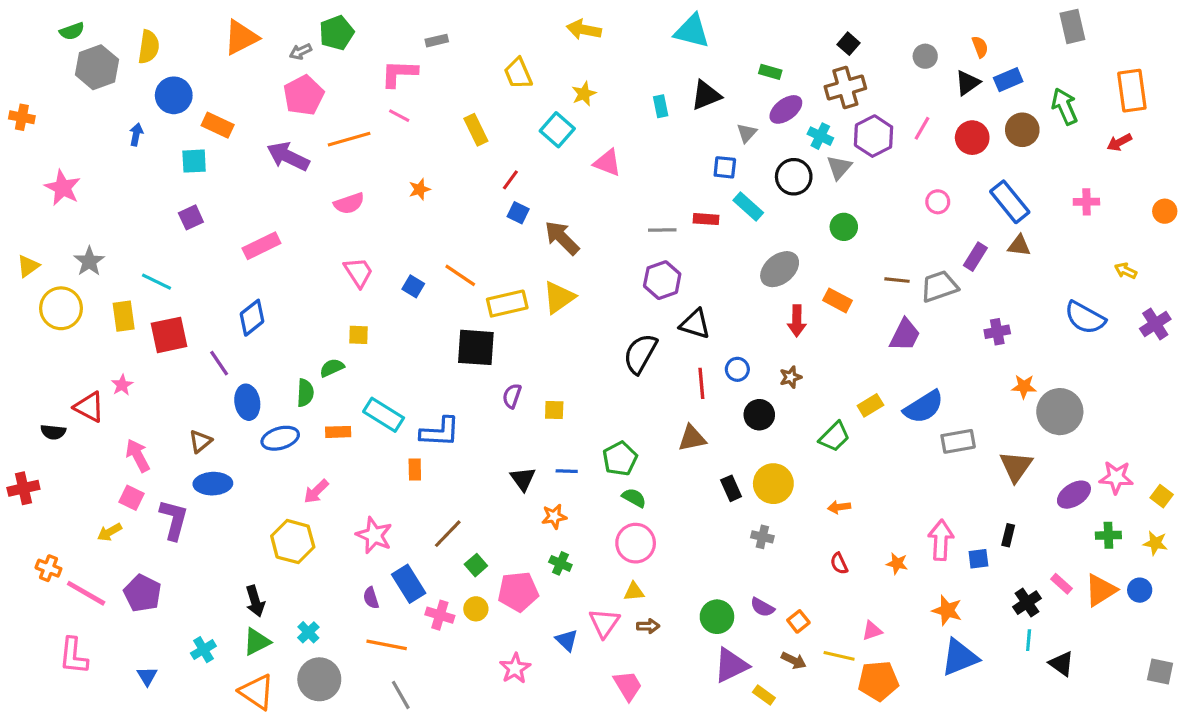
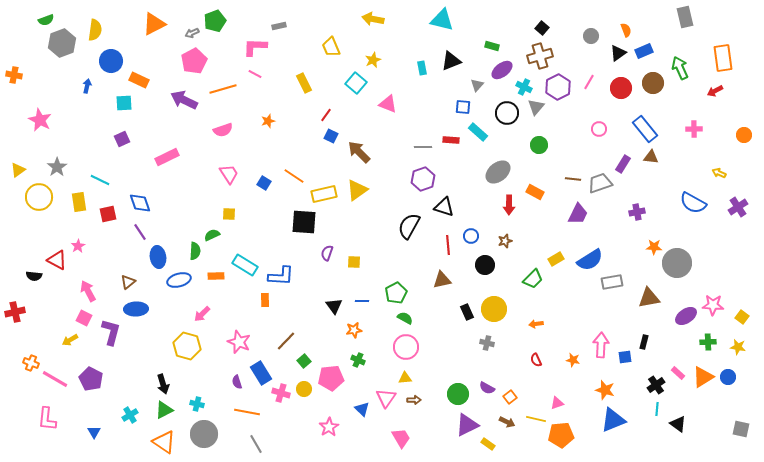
blue diamond: (252, 318) -> (140, 203), moved, turned -70
red square: (169, 335) -> (108, 214), size x0.7
brown triangle: (1016, 466) -> (649, 298), turned 45
cyan cross: (308, 632) -> (197, 404), turned -32

